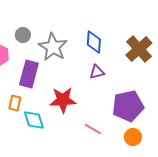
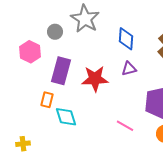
gray star: (53, 47) -> (85, 19), moved
red star: (63, 100) -> (95, 79), moved

